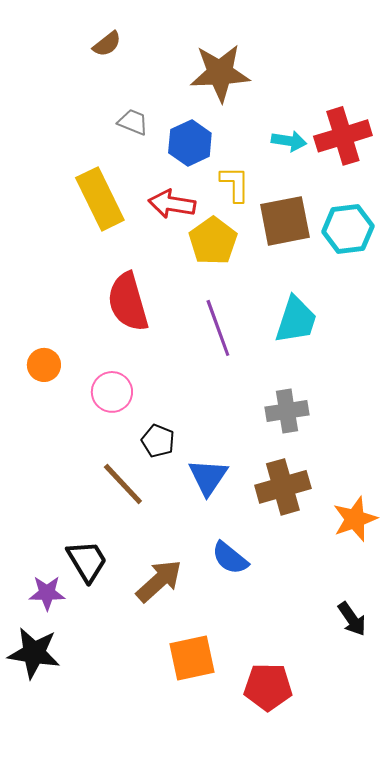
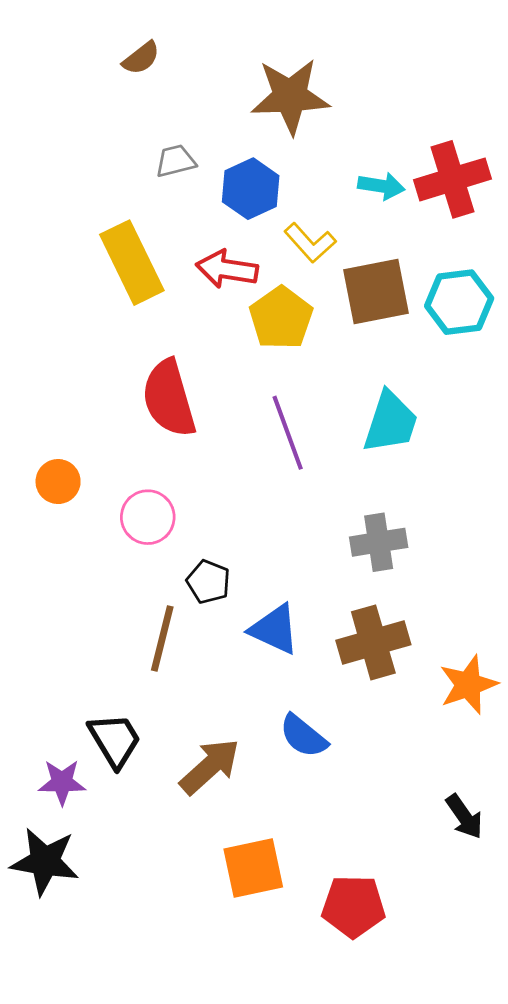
gray trapezoid: (133, 122) -> (175, 161), turned -36
yellow L-shape: (235, 184) -> (310, 243), turned 138
blue triangle: (208, 477) -> (274, 629), turned -39
brown line: (123, 484) -> (162, 638), turned 57

